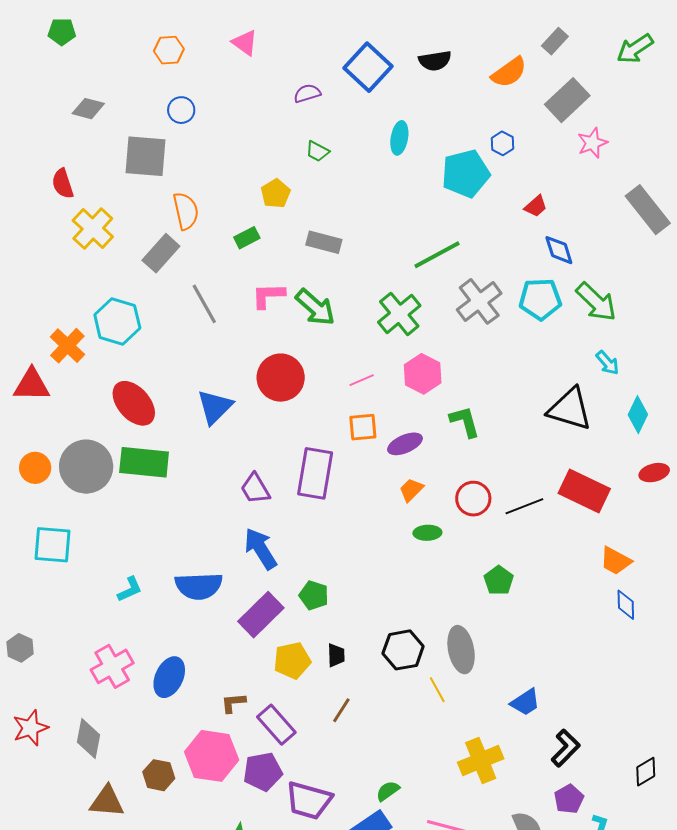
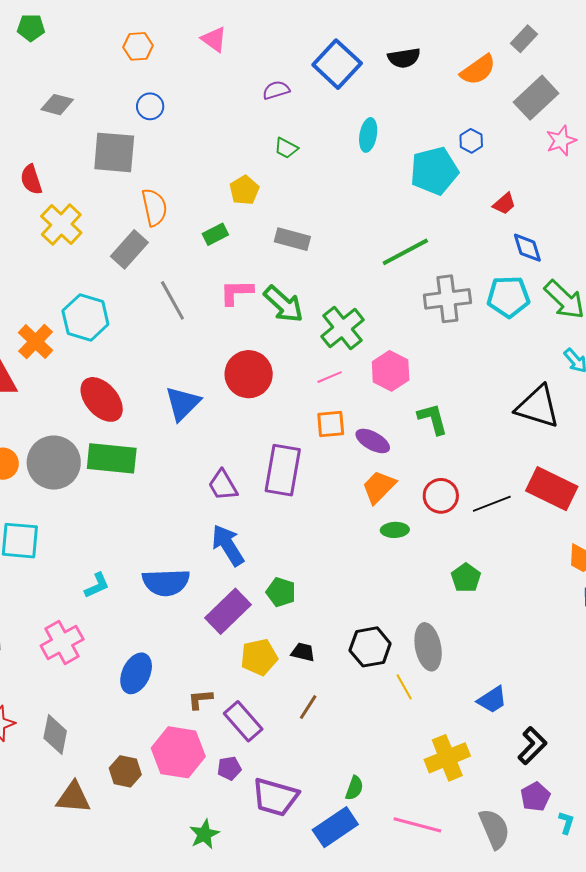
gray cross: (479, 301) -> (447, 299), turned 30
green cross: (399, 314) -> (342, 328), moved
purple ellipse: (405, 444) -> (373, 441), turned 52
orange trapezoid: (411, 490) -> (379, 487), size x1.4
black trapezoid: (336, 655) -> (303, 652), turned -75
pink cross: (112, 666) -> (62, 643), moved
purple pentagon: (263, 772) -> (229, 768), size x0.6
green semicircle: (388, 791) -> (354, 788), turned 145

